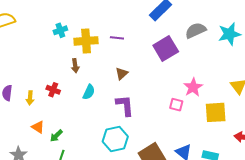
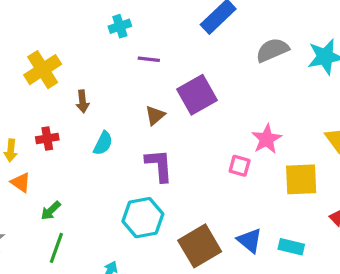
cyan cross: (60, 30) -> (120, 26), moved
yellow cross: (86, 41) -> (43, 70), moved, turned -30
purple square: (166, 49) -> (197, 95), moved
red cross: (53, 90) -> (47, 138), turned -32
orange triangle: (38, 127) -> (21, 182), moved

